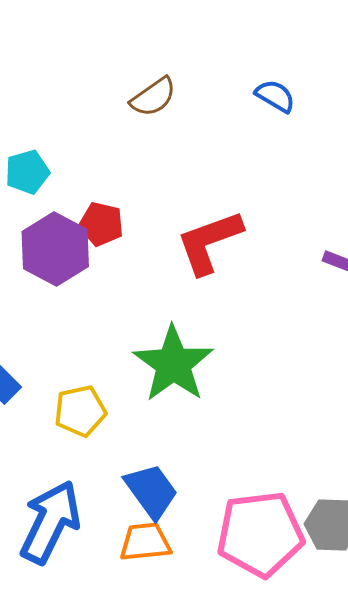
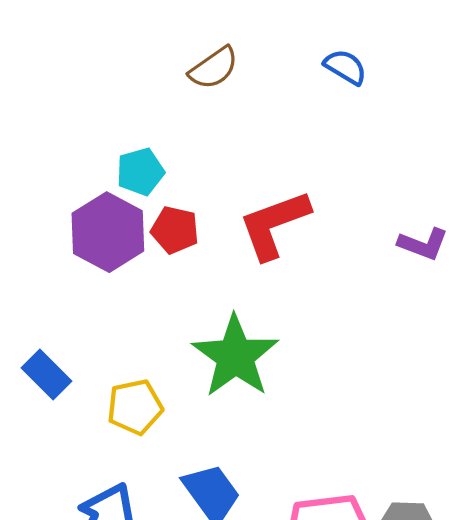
cyan pentagon: (27, 172) -> (140, 172), moved
red pentagon: (101, 224) -> (175, 230), moved

